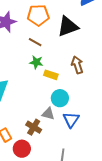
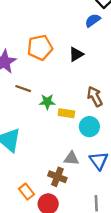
black triangle: (68, 26) -> (76, 54), size x0.6
brown line: (35, 42) -> (23, 89), moved
cyan circle: (60, 98) -> (89, 127), moved

